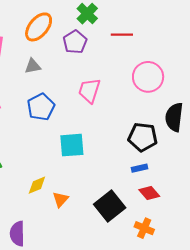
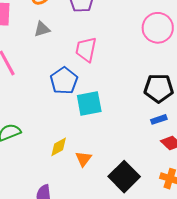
pink trapezoid: (89, 91) -> (86, 49), moved
blue pentagon: (41, 107) -> (64, 81), moved
black square: (110, 206) -> (124, 177), moved

